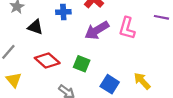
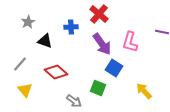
purple arrow: (97, 30) -> (102, 44), turned -95
green square: (82, 64) -> (98, 88), moved
blue square: (110, 84) -> (114, 68), moved

